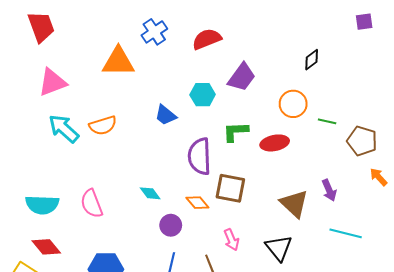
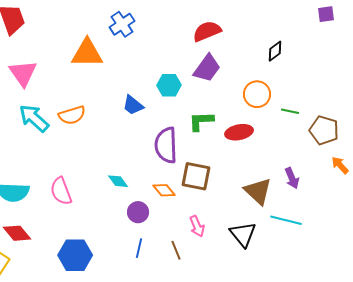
red semicircle: (207, 39) -> (207, 31), moved
pink triangle: (52, 82) -> (23, 73), turned -44
cyan line: (346, 233) -> (286, 220), moved

